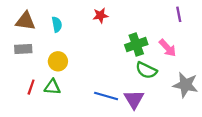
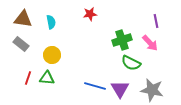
purple line: (179, 14) -> (156, 21), moved
gray rectangle: (23, 49) -> (21, 44), turned 42
gray star: (185, 85) -> (152, 90), moved

